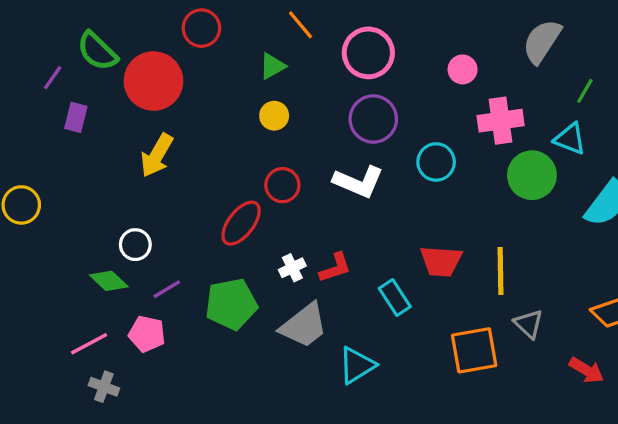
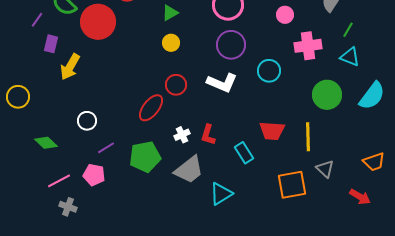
green line: (585, 91) -> (348, 30), moved
yellow arrow: (157, 155) -> (70, 67), moved
green circle: (532, 175) -> (327, 95), moved
red L-shape: (335, 268) -> (208, 135), turned 125
green diamond: (109, 281) -> (46, 143), moved

